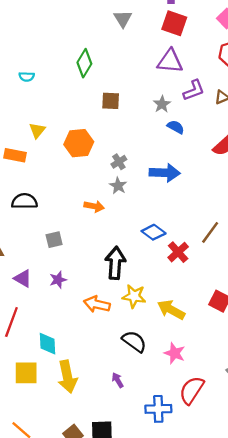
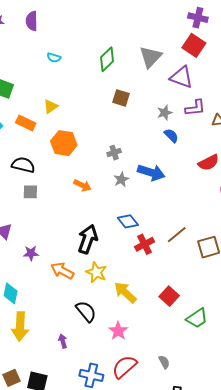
gray triangle: (123, 19) -> (150, 57), moved, size x1.4
orange hexagon: (79, 143) -> (64, 143), moved
gray star: (118, 186) -> (121, 179), moved
gray square: (54, 240) -> (30, 192), moved
purple star: (58, 280) -> (31, 253), moved

